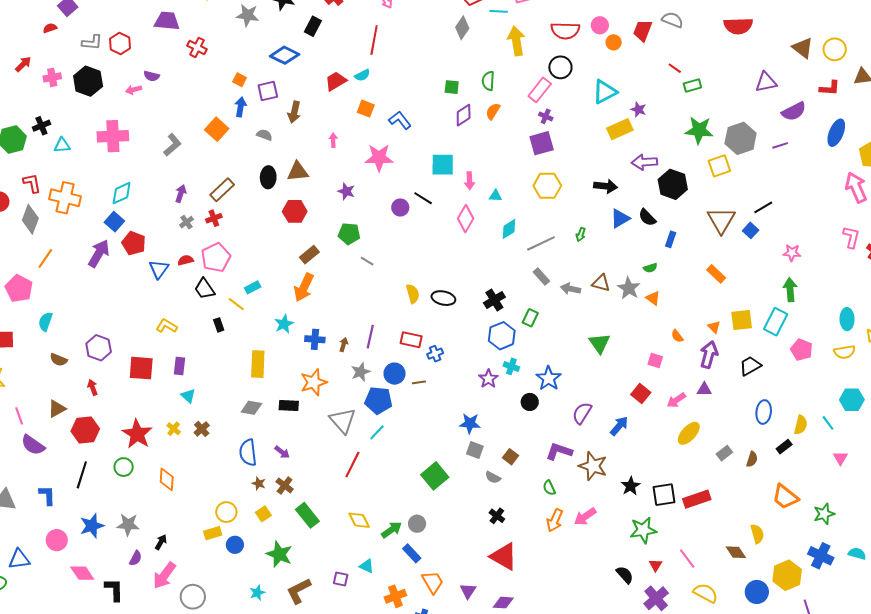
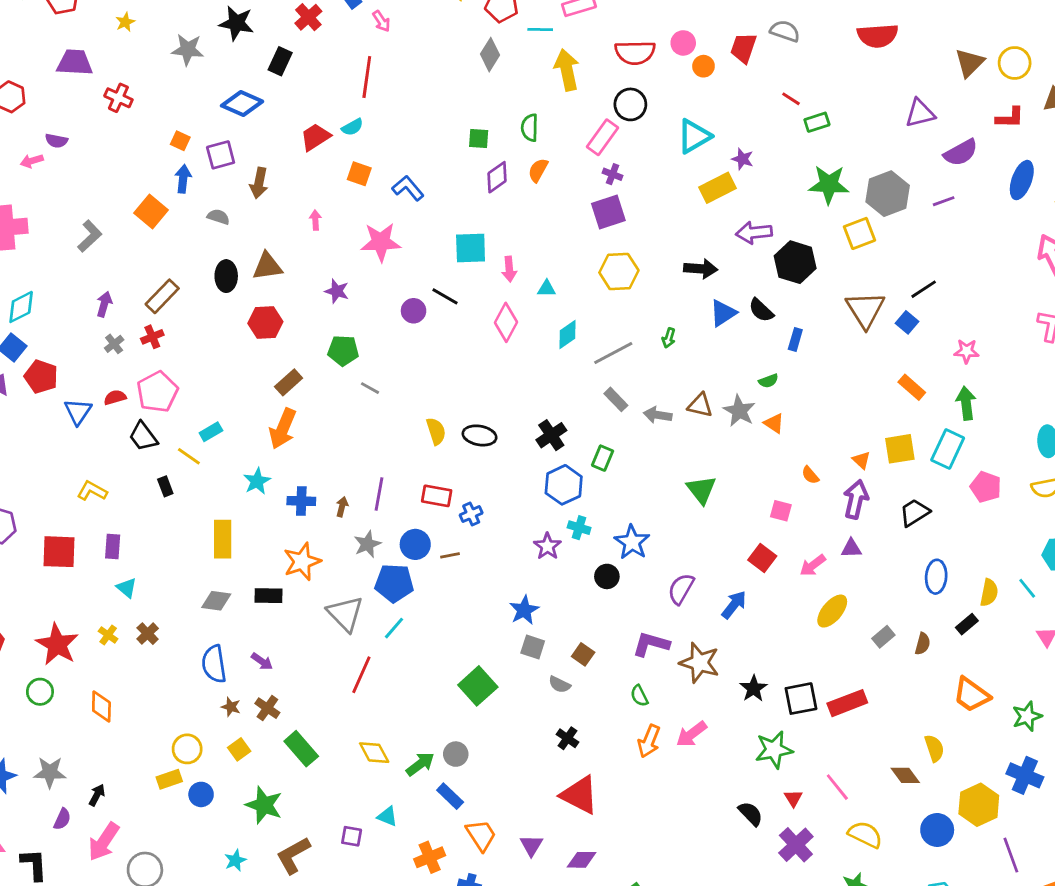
brown triangle: (803, 48) -> (970, 63), turned 40
orange rectangle: (716, 274) -> (912, 387), moved
blue star: (470, 423) -> (524, 610), turned -30

